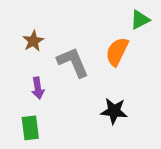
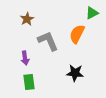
brown star: (33, 41) -> (27, 19), moved
green rectangle: (30, 128) -> (29, 82), moved

